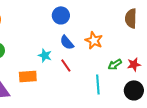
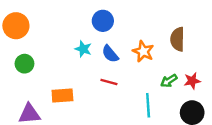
brown semicircle: (131, 18) -> (177, 39), moved
cyan star: (45, 55) -> (83, 49), moved
red line: (66, 65) -> (109, 82), turned -40

